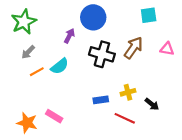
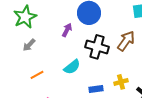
cyan semicircle: (60, 66) -> (72, 67), moved
orange line: (37, 72) -> (37, 75), moved

